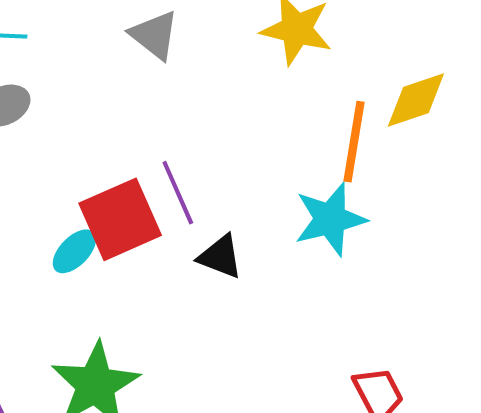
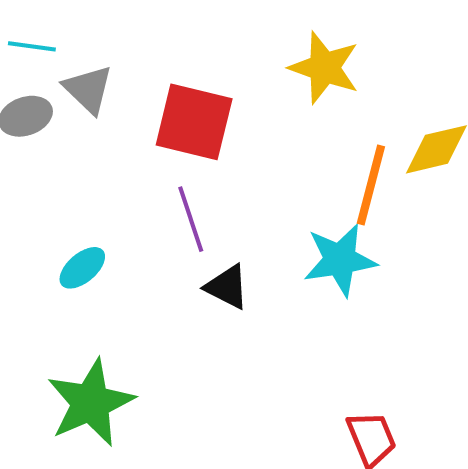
gray triangle: (154, 35) -> (88, 89), moved
red square: (120, 219) -> (194, 122), moved, turned 32

